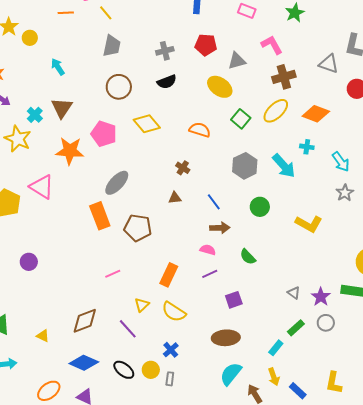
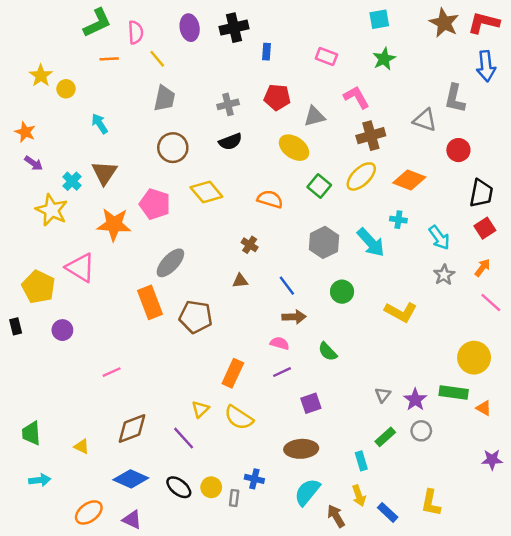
purple circle: (29, 262) -> (62, 330), moved
pink line: (113, 274) -> (112, 372), moved
gray triangle: (294, 293) -> (383, 395), turned 32
cyan rectangle: (276, 348) -> (361, 461), turned -56
blue cross: (171, 350) -> (254, 479), moved, turned -35

